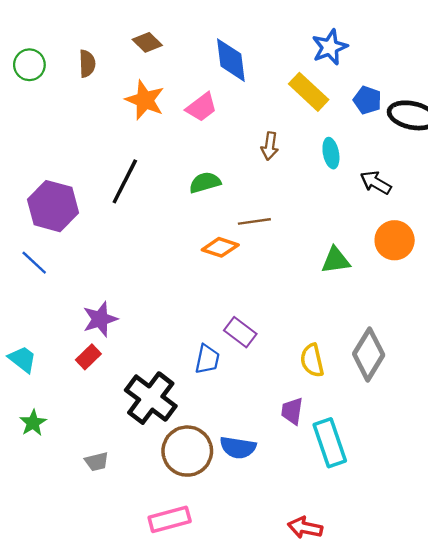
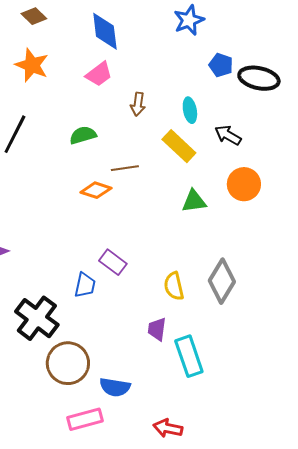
yellow rectangle: (309, 92) -> (179, 146), moved
pink trapezoid: (201, 107) -> (99, 74), moved
blue semicircle: (238, 448) -> (115, 387), moved
pink rectangle: (170, 519) -> (85, 419), moved

